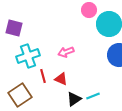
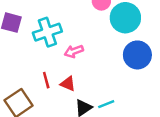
cyan cross: (28, 56) -> (47, 32), moved

